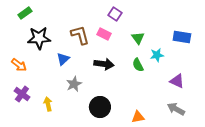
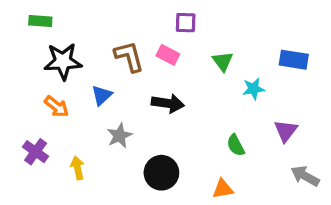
green rectangle: (25, 13) -> (40, 21), turned 40
purple square: (115, 14) -> (186, 23), turned -32
orange arrow: (19, 65) -> (56, 107), moved
green semicircle: (138, 65) -> (236, 145), moved
purple triangle: (177, 81) -> (286, 131), turned 42
gray arrow: (176, 109) -> (305, 176), moved

